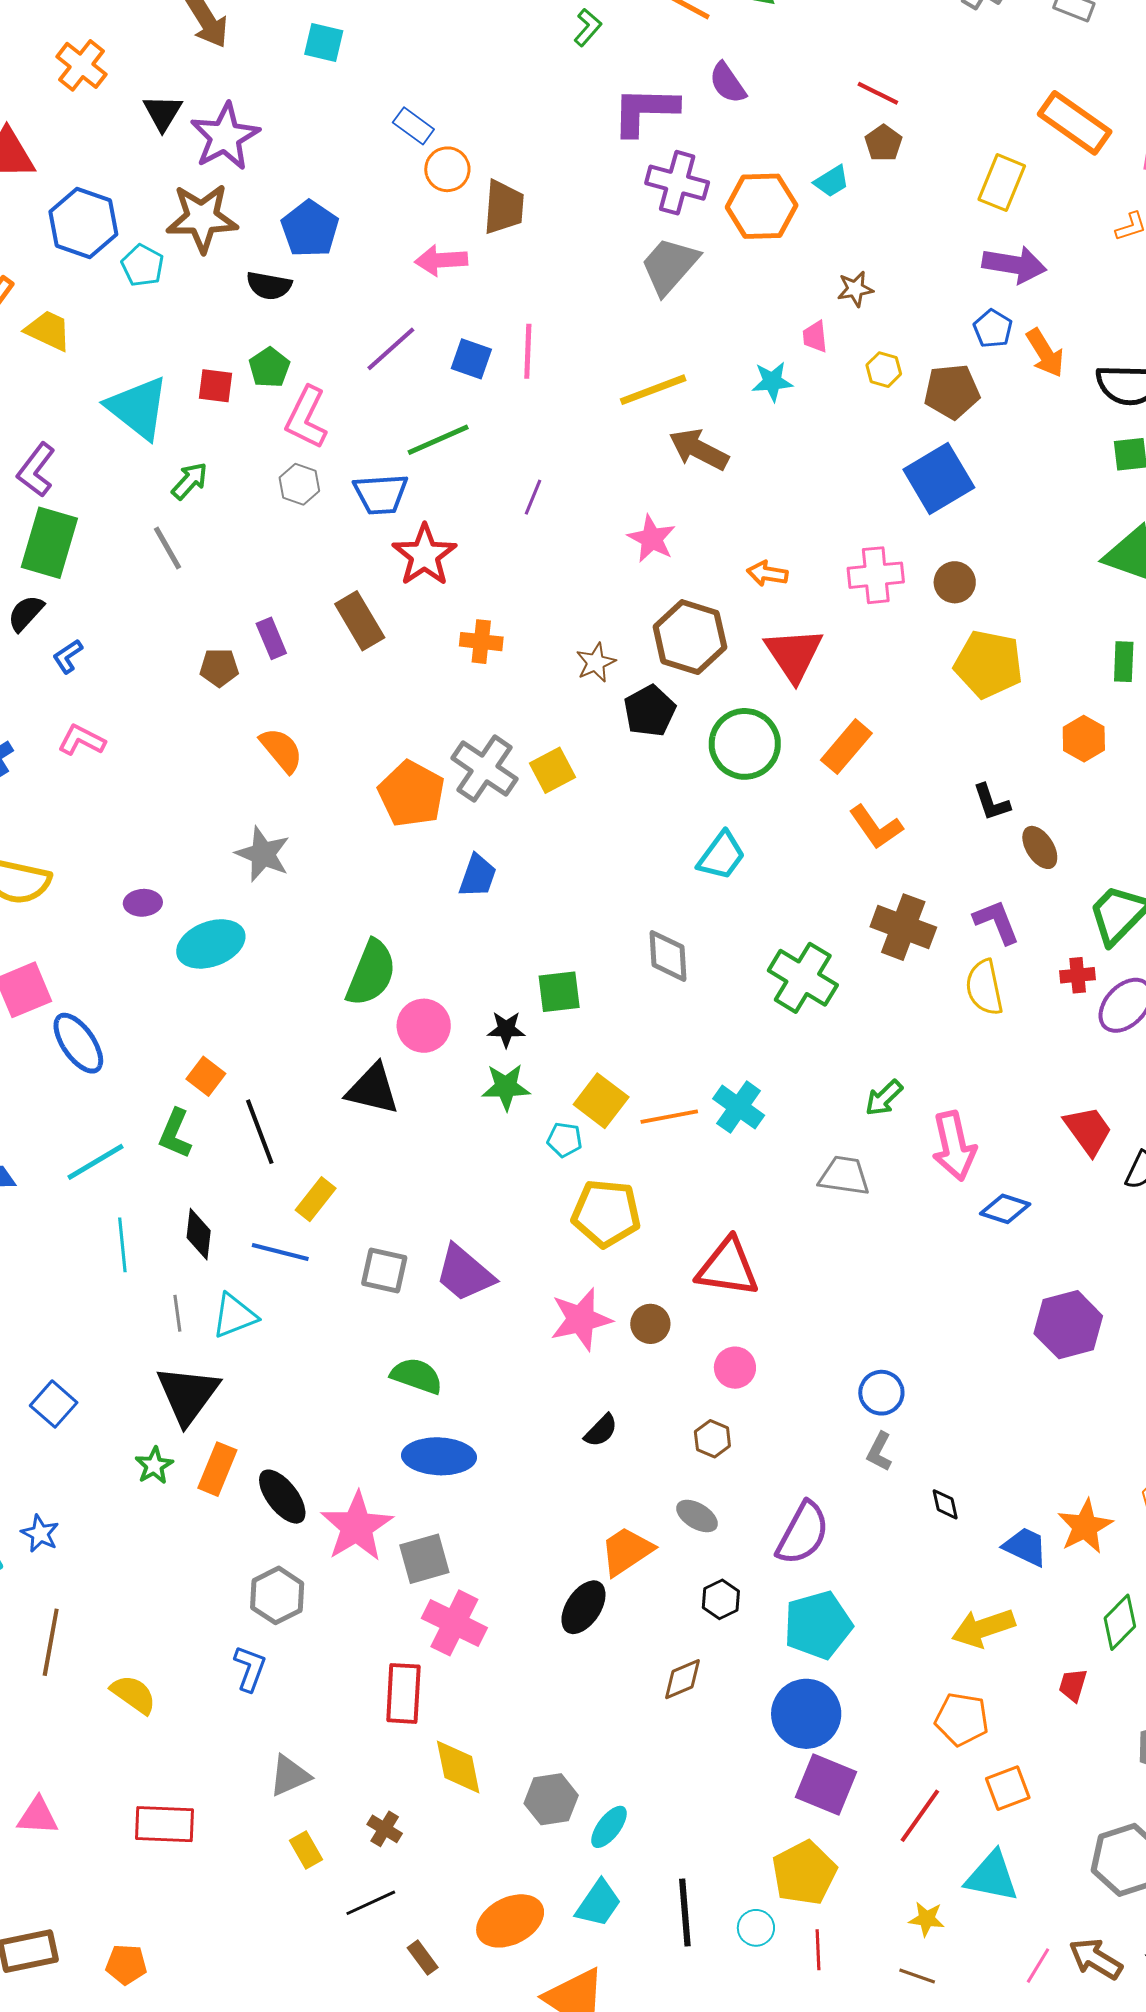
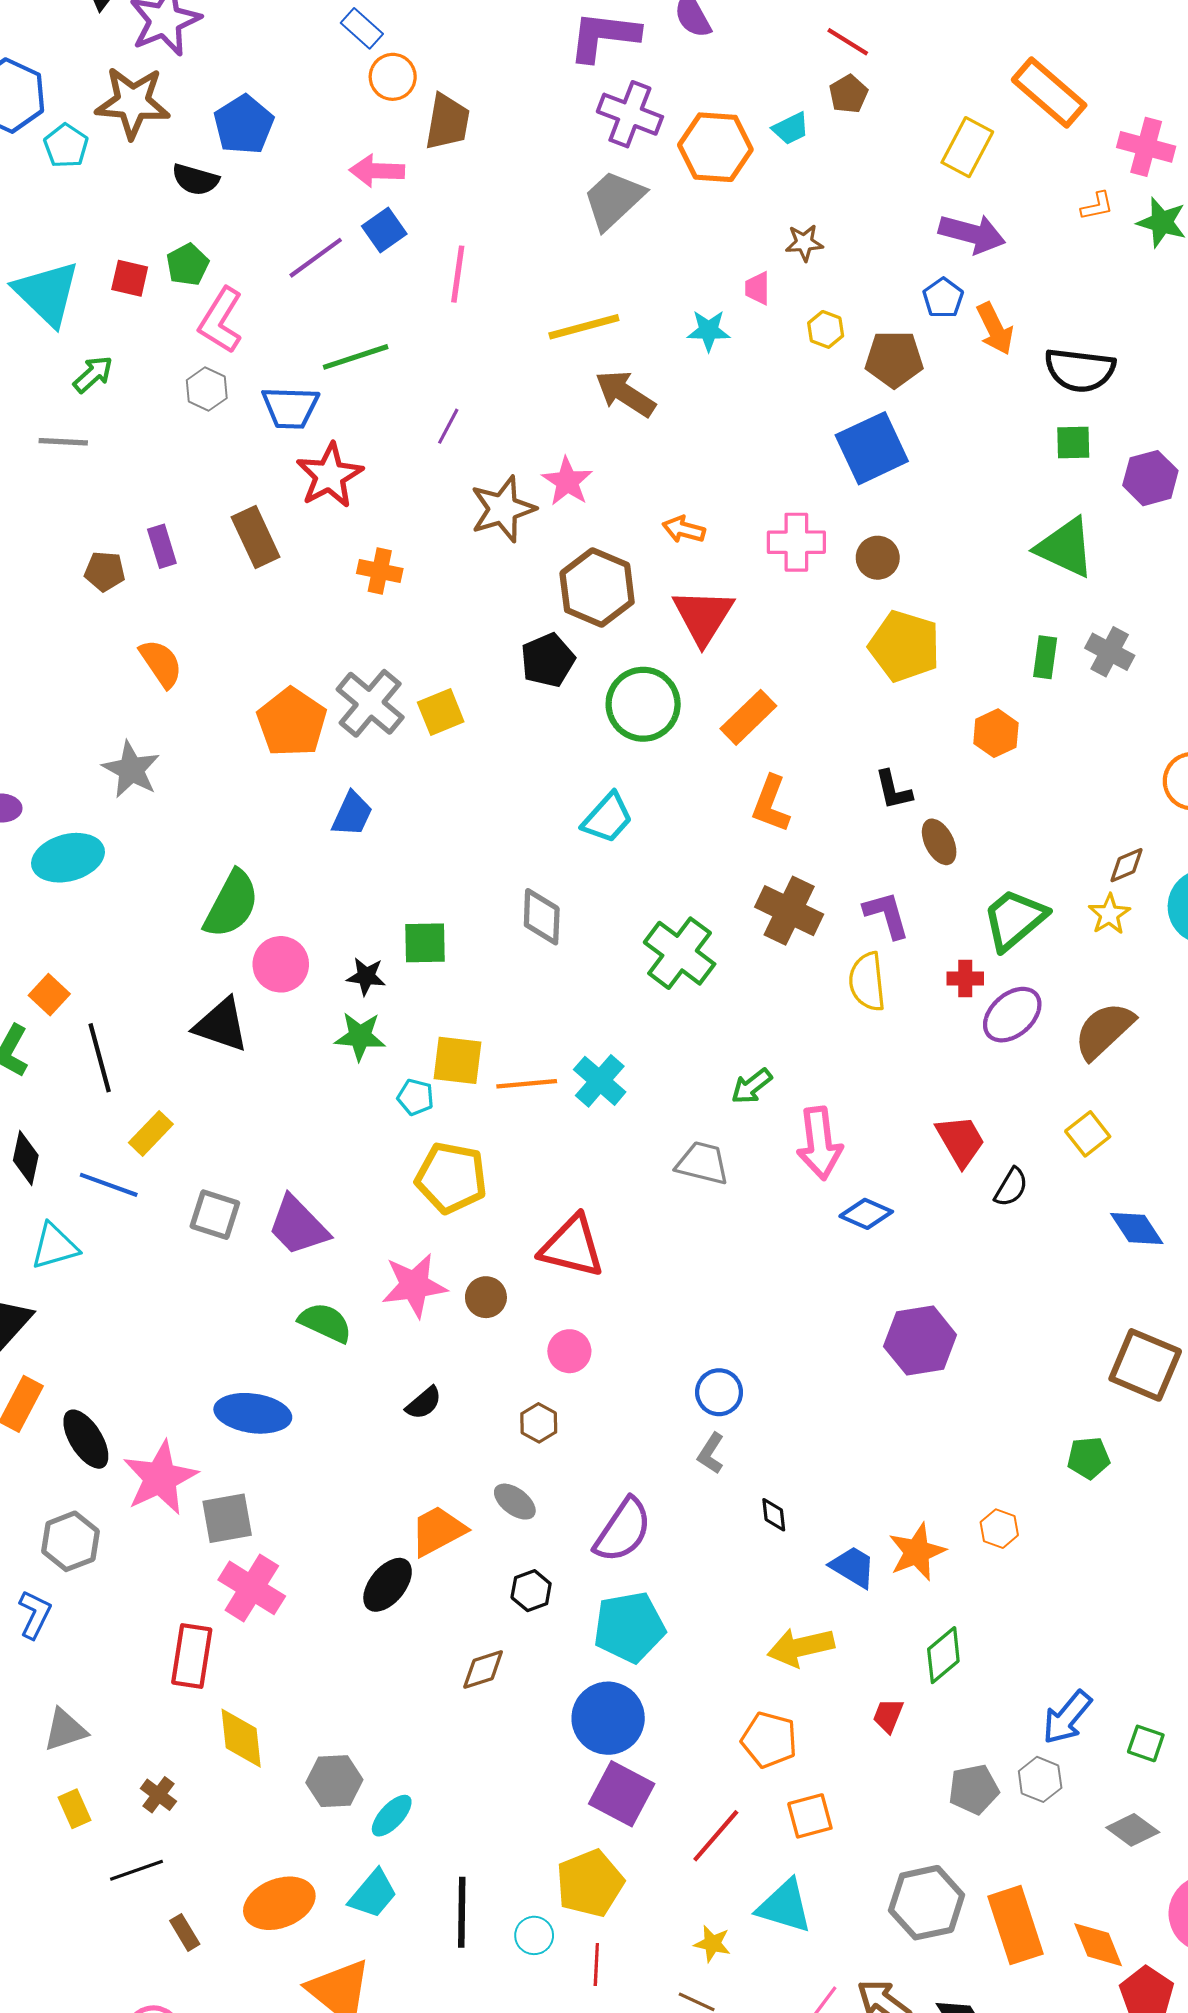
blue square: (471, 359) -> (384, 230), moved, turned 30
gray line: (167, 548) -> (63, 442), turned -63
brown star: (596, 663) -> (503, 509), moved, size x1.6
orange L-shape: (876, 827) -> (771, 804), turned 50
yellow square: (601, 1101) -> (457, 1060), turned -36
green semicircle: (417, 1376) -> (325, 1323), moved

